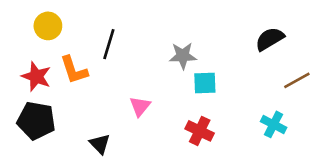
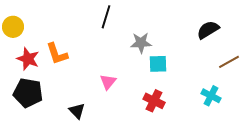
yellow circle: (48, 26) -> (13, 27), moved
black line: (109, 44) -> (106, 17), moved

